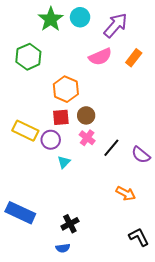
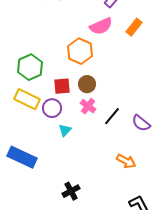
green hexagon: (28, 57) -> (30, 67), moved
orange hexagon: (66, 89) -> (80, 51), moved
blue rectangle: (20, 213) -> (22, 157), moved

